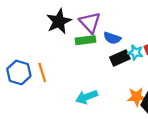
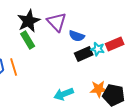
green rectangle: (86, 40) -> (28, 40), moved, turned 66
cyan arrow: (87, 97) -> (64, 94), moved

